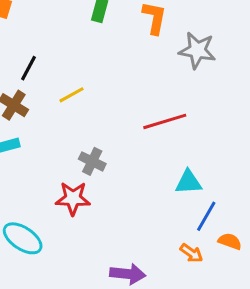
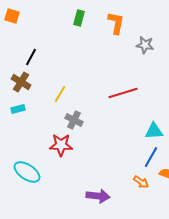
gray star: (197, 50) -> (145, 45), size x0.7
yellow line: (71, 95) -> (60, 94), moved, turned -30
cyan triangle: (188, 182) -> (154, 131), moved

